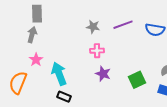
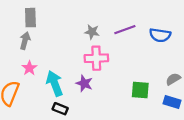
pink cross: (97, 51) -> (96, 58), size x1.5
purple star: (103, 74) -> (84, 83), moved
green square: (137, 80) -> (140, 90), turned 30

